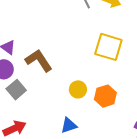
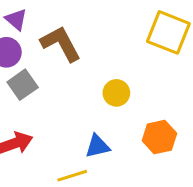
orange hexagon: (105, 96) -> (159, 137), moved

